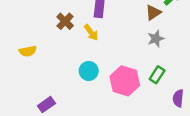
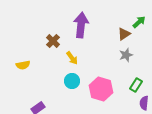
yellow arrow: (91, 32) -> (72, 58), moved
green rectangle: (157, 75) -> (136, 85), moved

